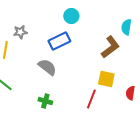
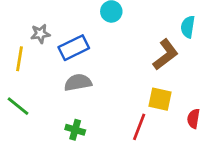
blue rectangle: (59, 41) -> (74, 48), moved
gray semicircle: (47, 67) -> (78, 82), turned -48

